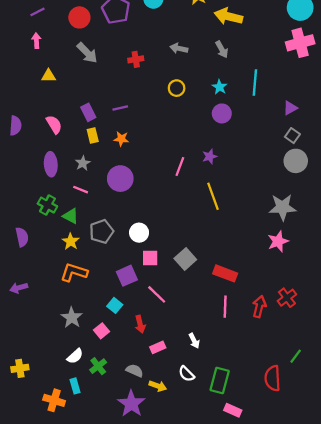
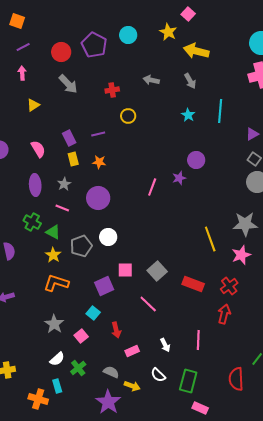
yellow triangle: (49, 76) -> (33, 105), turned -32
yellow circle: (177, 88) -> (128, 116), moved
purple circle: (222, 113) -> (196, 160), moved
yellow line: (213, 196) -> (210, 239), moved
white circle: (139, 233) -> (108, 237), moved
pink line: (157, 294) -> (148, 304), moved
red cross: (287, 298) -> (229, 286), moved
pink line: (225, 307) -> (198, 340), moved

